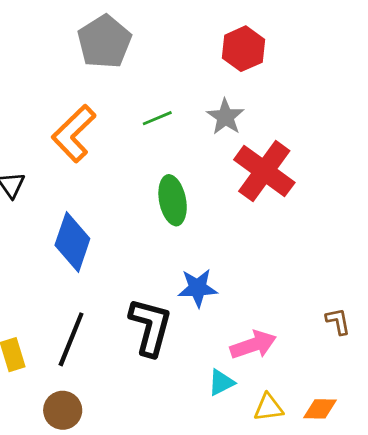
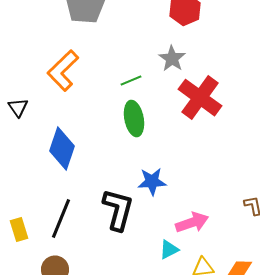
green line: (157, 118) -> (131, 81), moved

